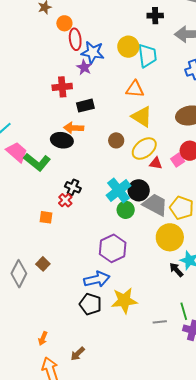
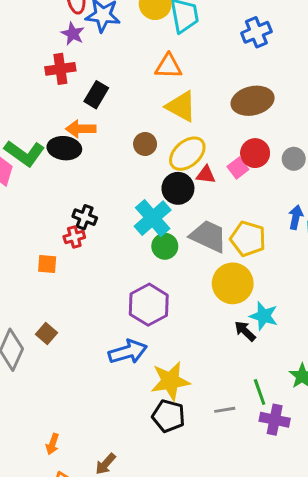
purple star: (84, 67) -> (73, 34), moved
black rectangle: (85, 106) -> (96, 95), turned -42
green L-shape: (37, 162) -> (24, 153), moved
black circle: (139, 190) -> (178, 188), moved
red cross: (65, 200) -> (74, 237), turned 32
black pentagon: (90, 304) -> (168, 416), moved

